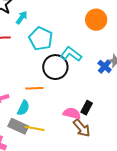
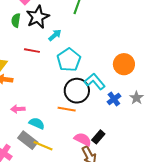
orange circle: (96, 20) -> (124, 64), moved
blue cross: (105, 66) -> (114, 99), moved
orange line: (34, 88) -> (67, 109), moved
cyan semicircle: (23, 108) -> (37, 123), turned -105

